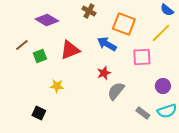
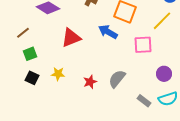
green square: (40, 56) -> (30, 54), moved
red star: (104, 73) -> (90, 82), moved
black square: (39, 113) -> (32, 78), moved

